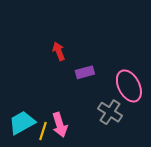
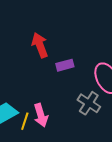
red arrow: (59, 51) -> (40, 45), size x1.4

